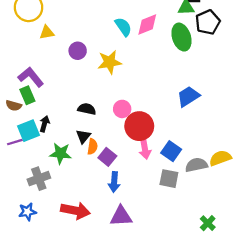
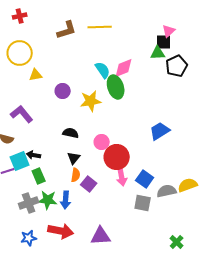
green ellipse: (181, 37) -> (116, 87), moved
green rectangle: (27, 95) -> (39, 176), moved
black semicircle: (87, 109) -> (71, 133), moved
black arrow: (45, 124) -> (34, 155), turned -96
black triangle: (83, 136) -> (74, 158), moved
green star: (60, 153) -> (48, 200), moved
blue arrow: (114, 182) -> (66, 200), moved
blue star: (27, 212) -> (29, 238), moved

